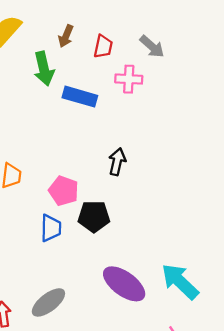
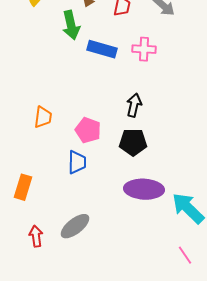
pink cross: (129, 79) -> (144, 49), moved
black pentagon: (94, 216) -> (133, 142), moved
purple ellipse: (124, 284) -> (144, 189), moved, turned -33

